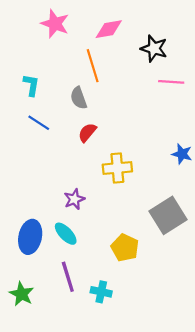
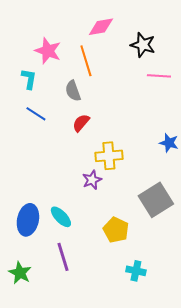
pink star: (55, 24) -> (48, 51), moved
purple star: (74, 199) -> (92, 180), moved
cyan cross: (101, 292) -> (136, 271), moved

